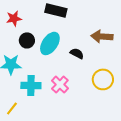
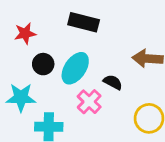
pink cross: (60, 84) -> (89, 102), moved

